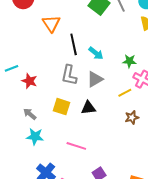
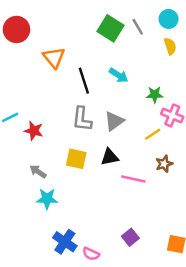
cyan arrow: (96, 53) -> (118, 75), moved
pink line: (76, 146) -> (133, 179), moved

